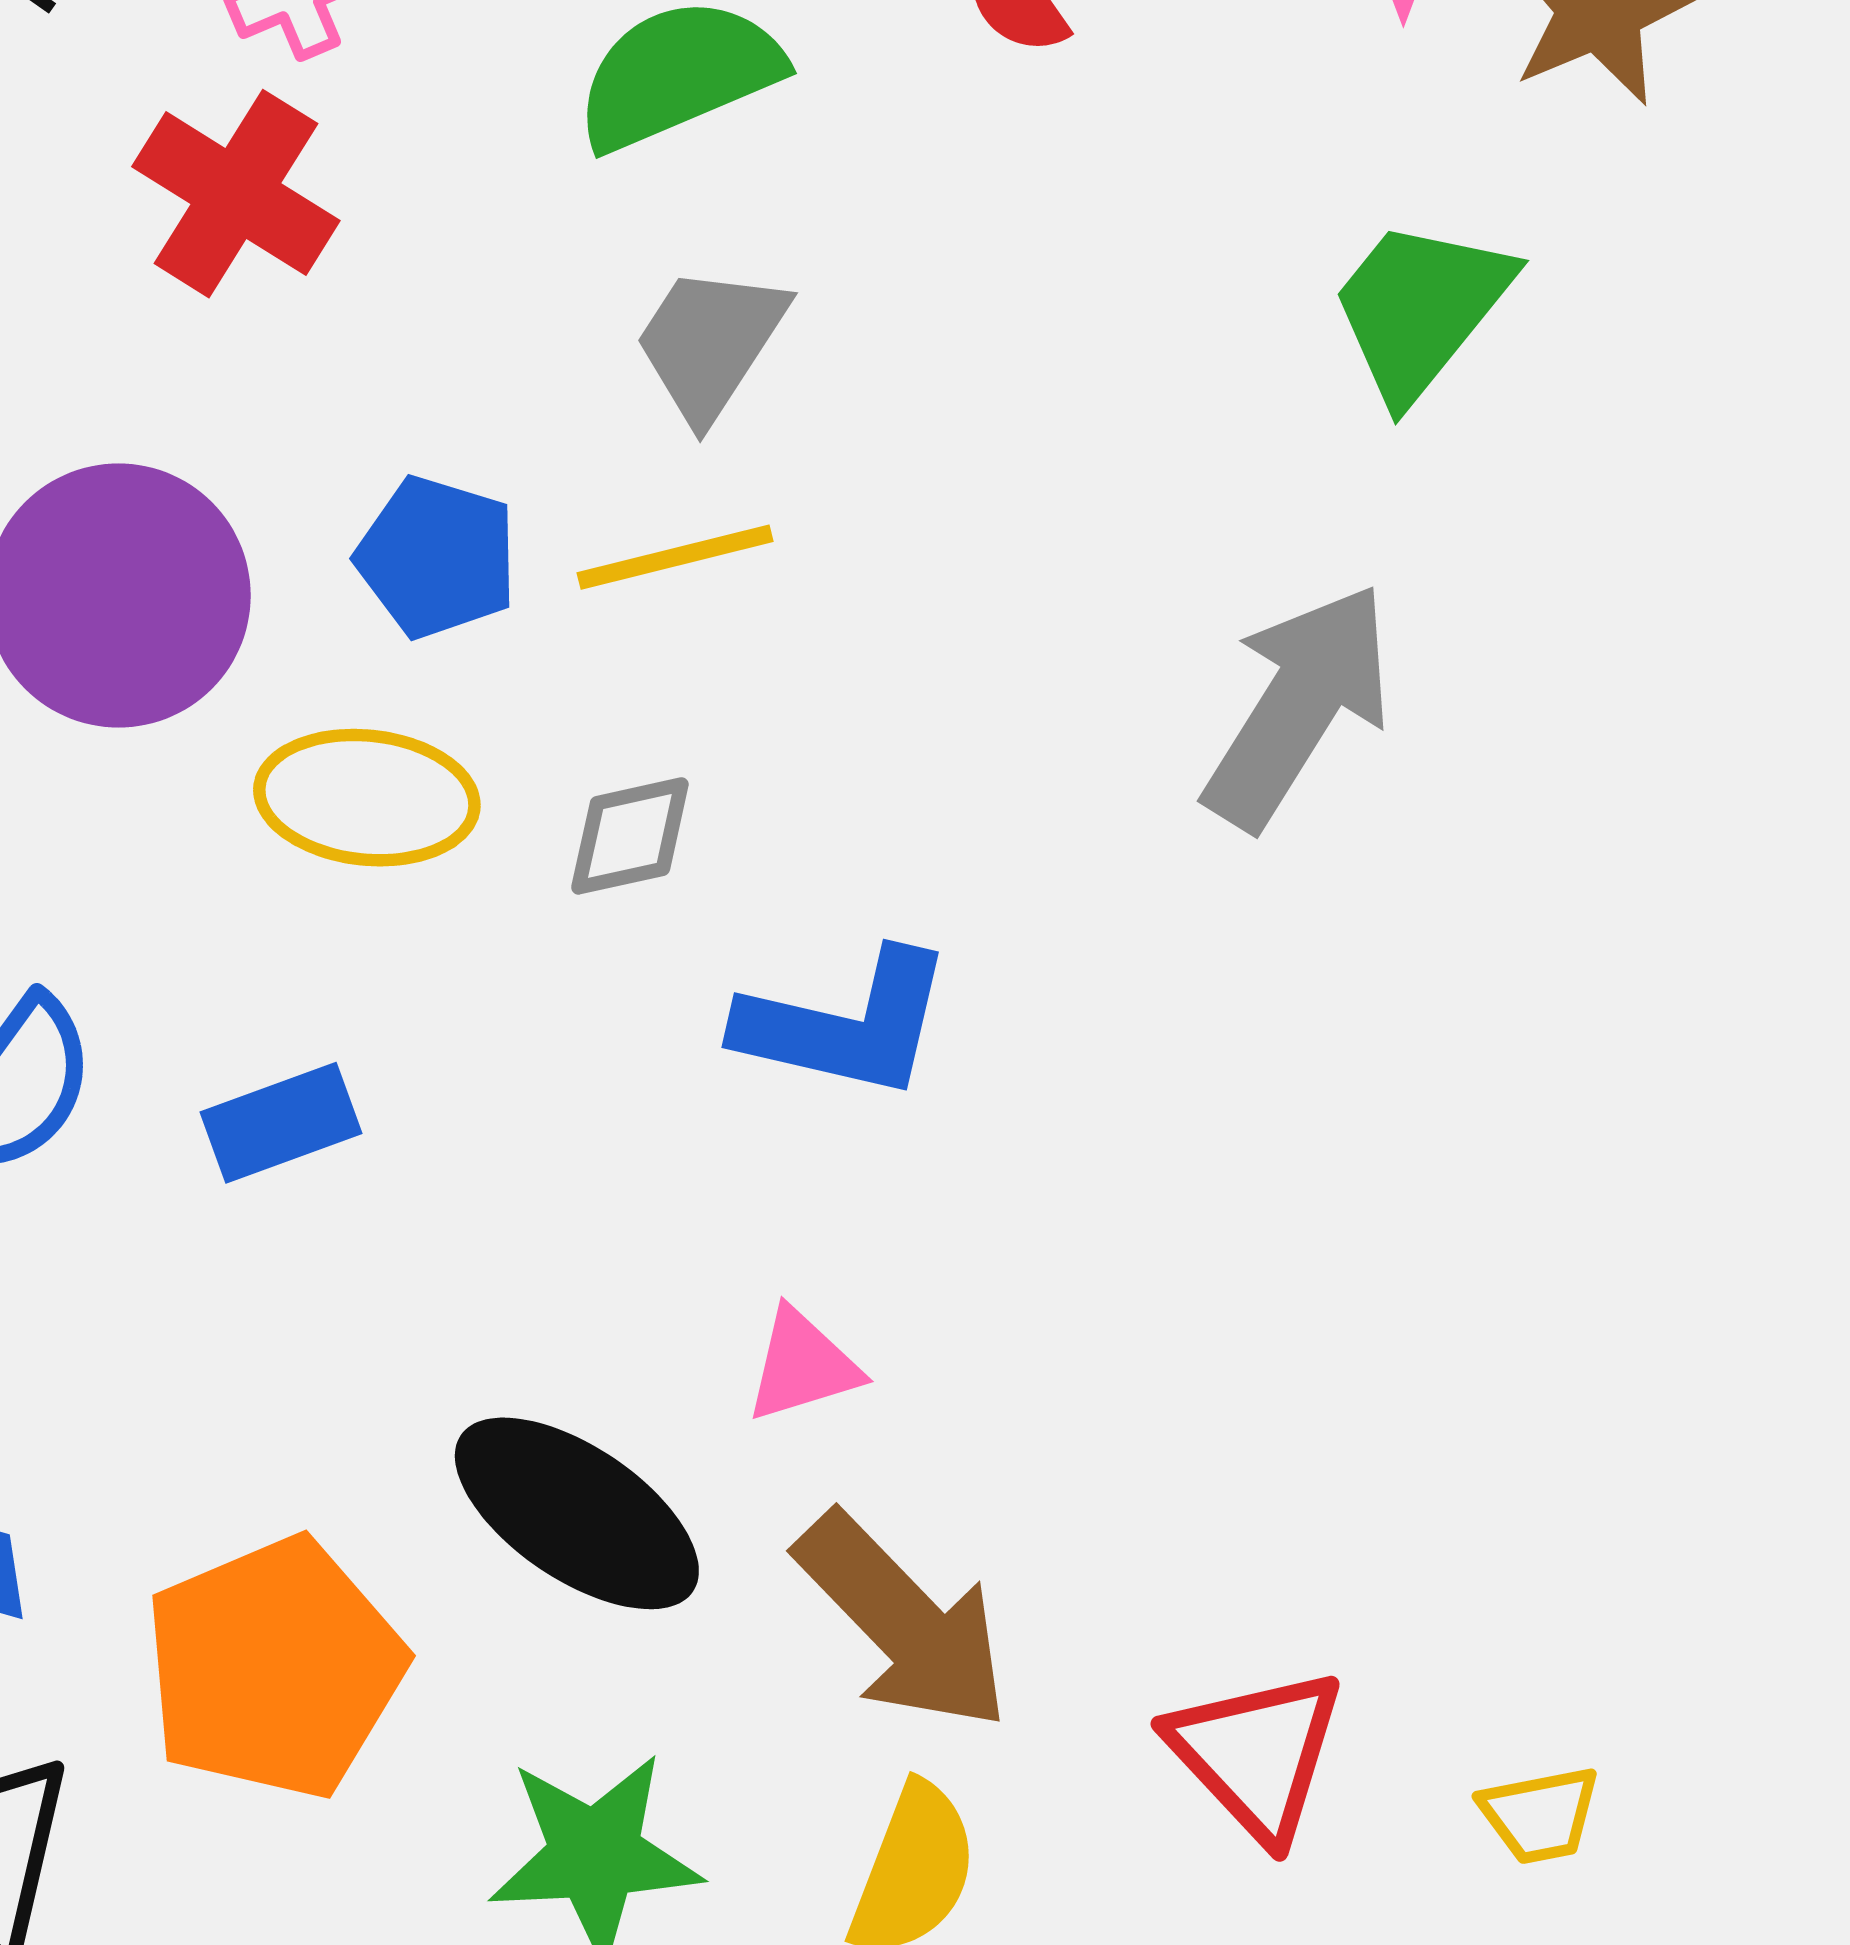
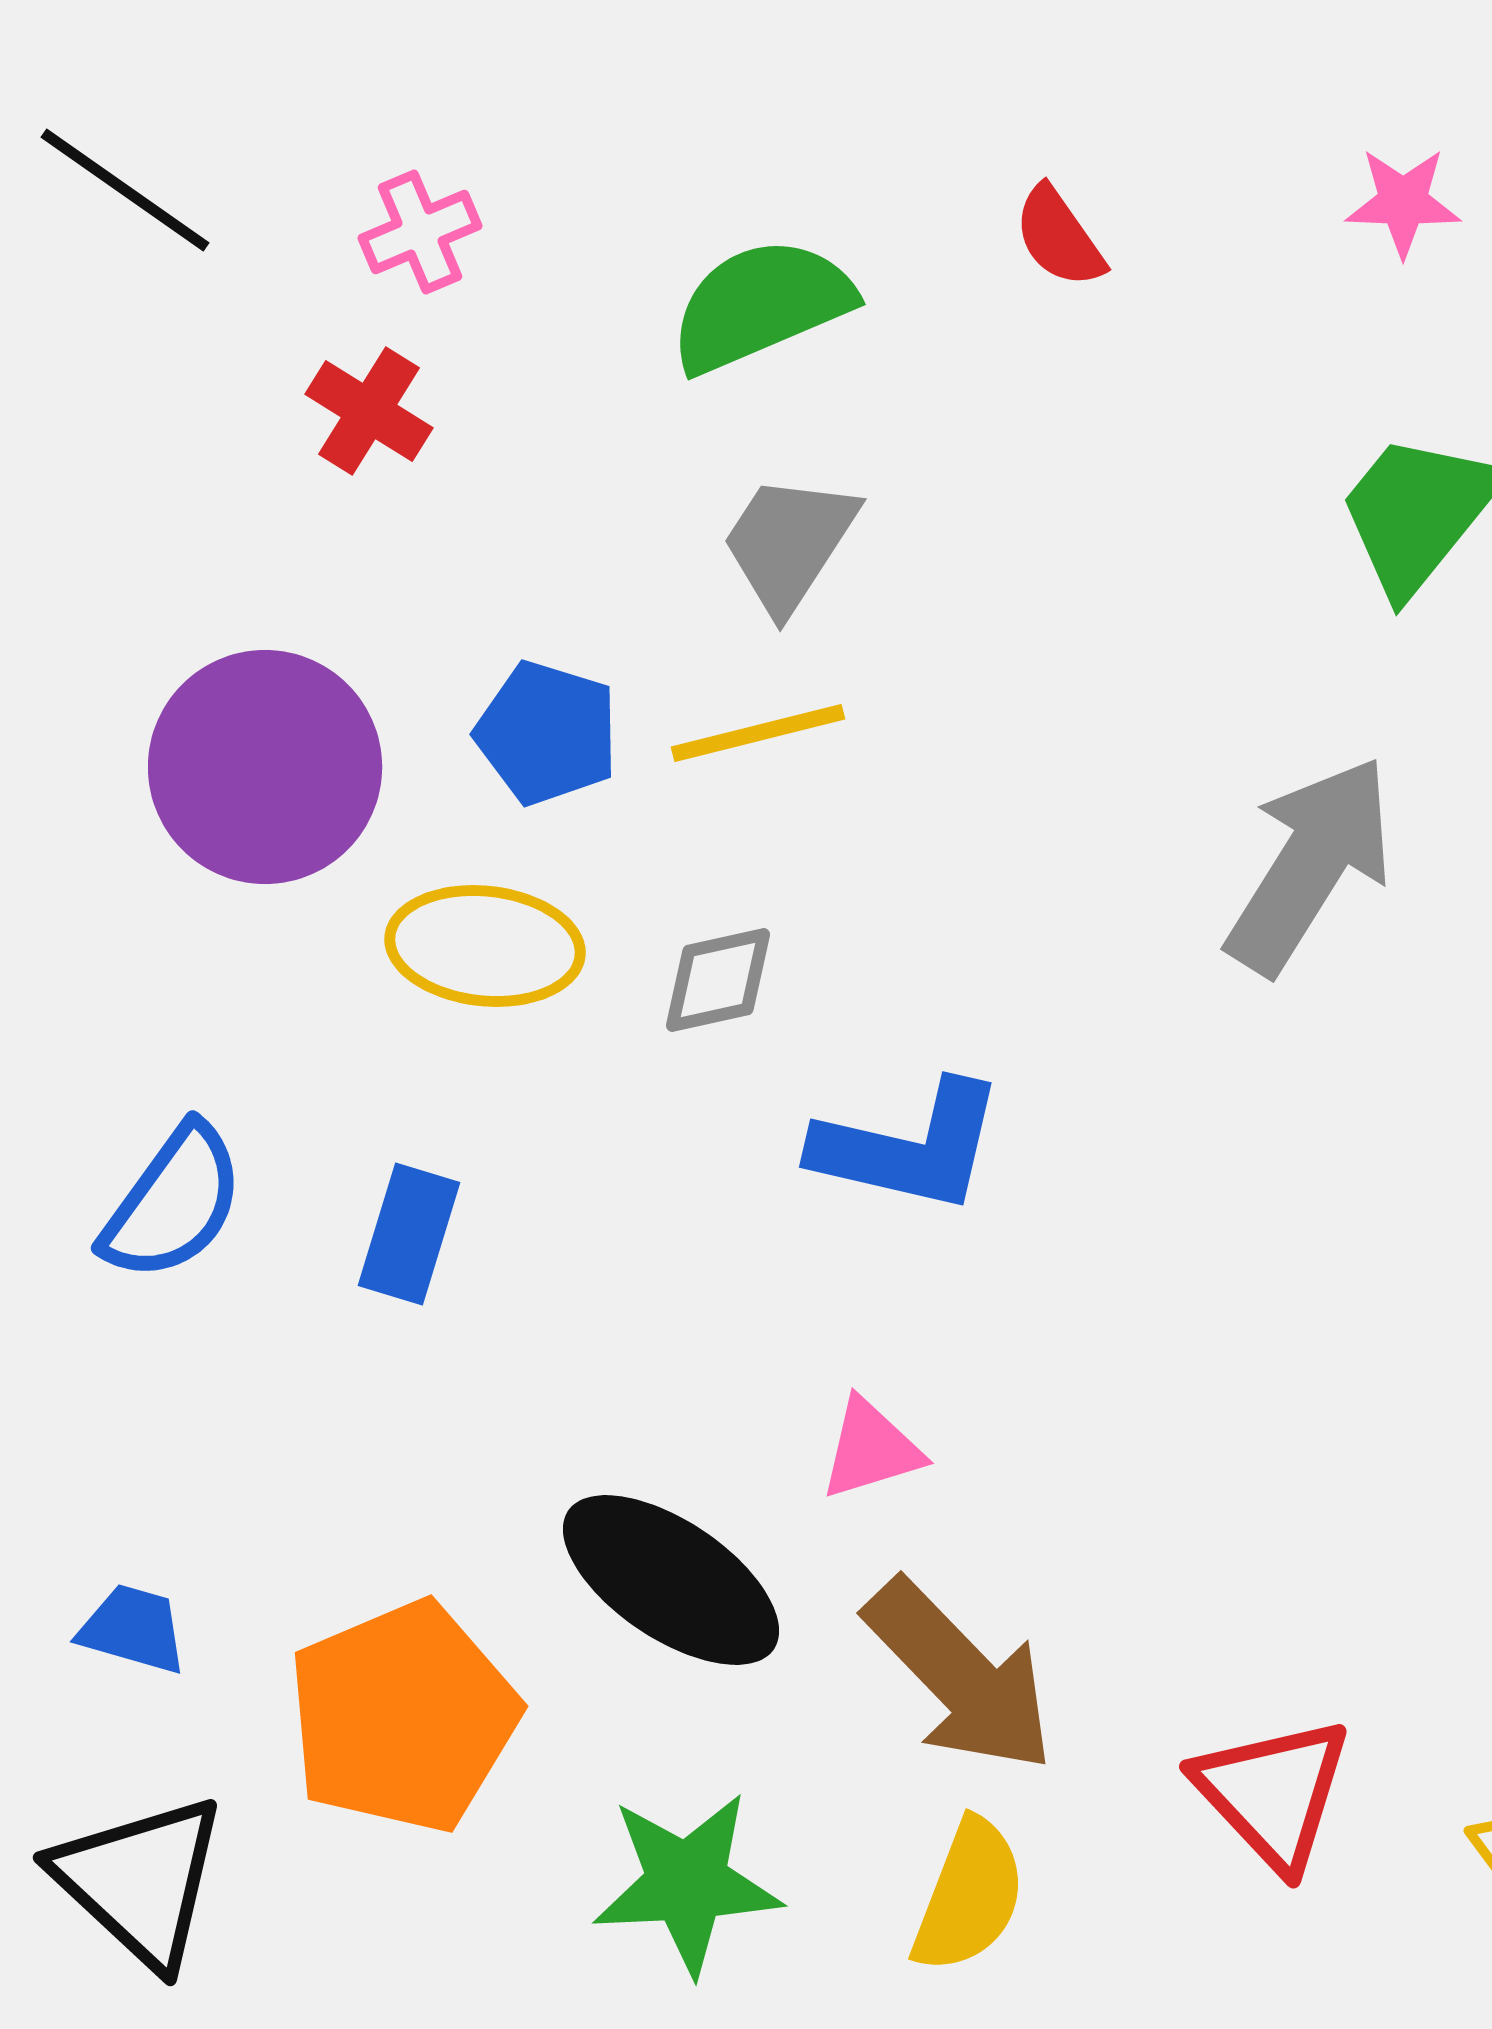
red cross: (236, 194) -> (369, 411), size x0.7
blue rectangle: (281, 1123) -> (409, 1234), turned -53

